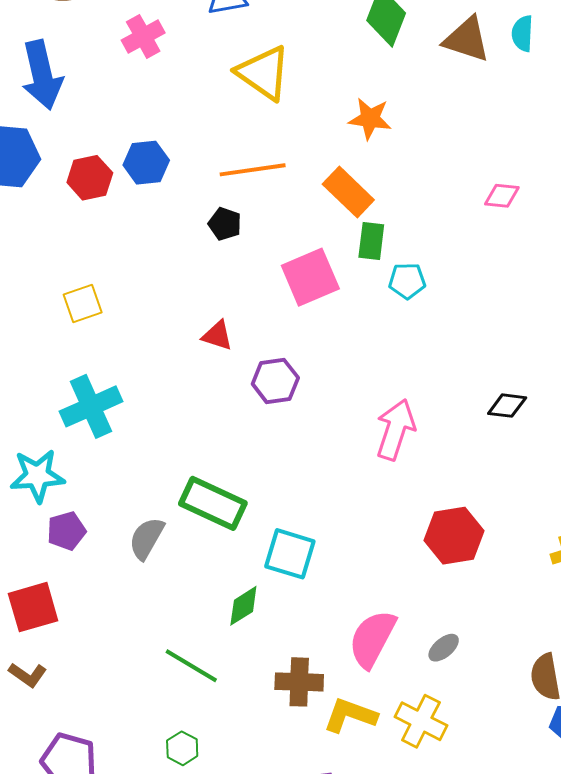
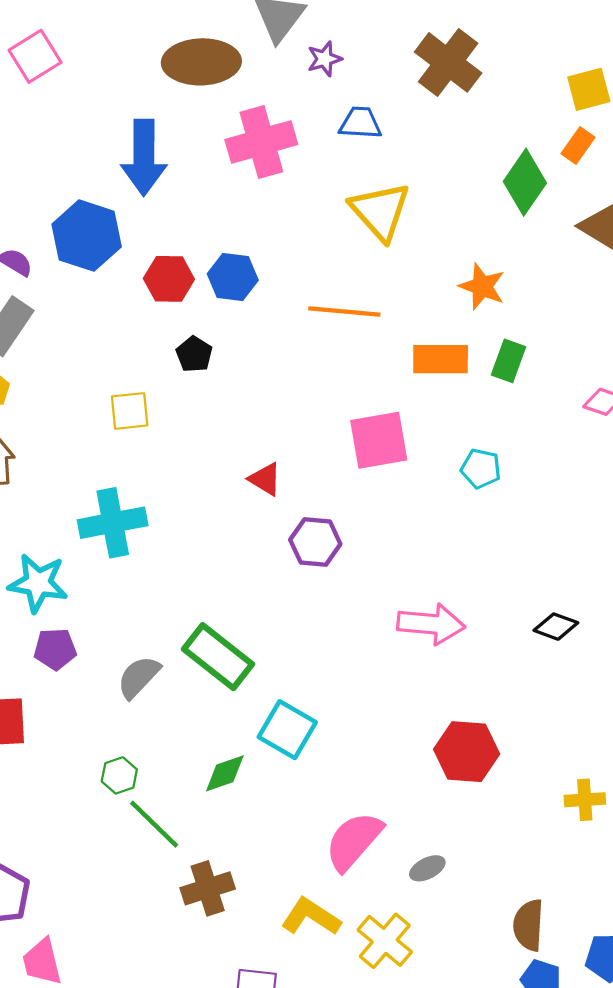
pink cross: (143, 37) -> (261, 142), size x1.5
orange rectangle: (348, 192) -> (441, 359), turned -57
black pentagon: (225, 224) -> (194, 354), moved
green rectangle: (371, 241) -> (508, 361), moved
pink arrow: (395, 430) -> (431, 624), turned 64
brown cross: (299, 682) -> (208, 888), moved, turned -33
green hexagon: (182, 748) -> (119, 775), moved

